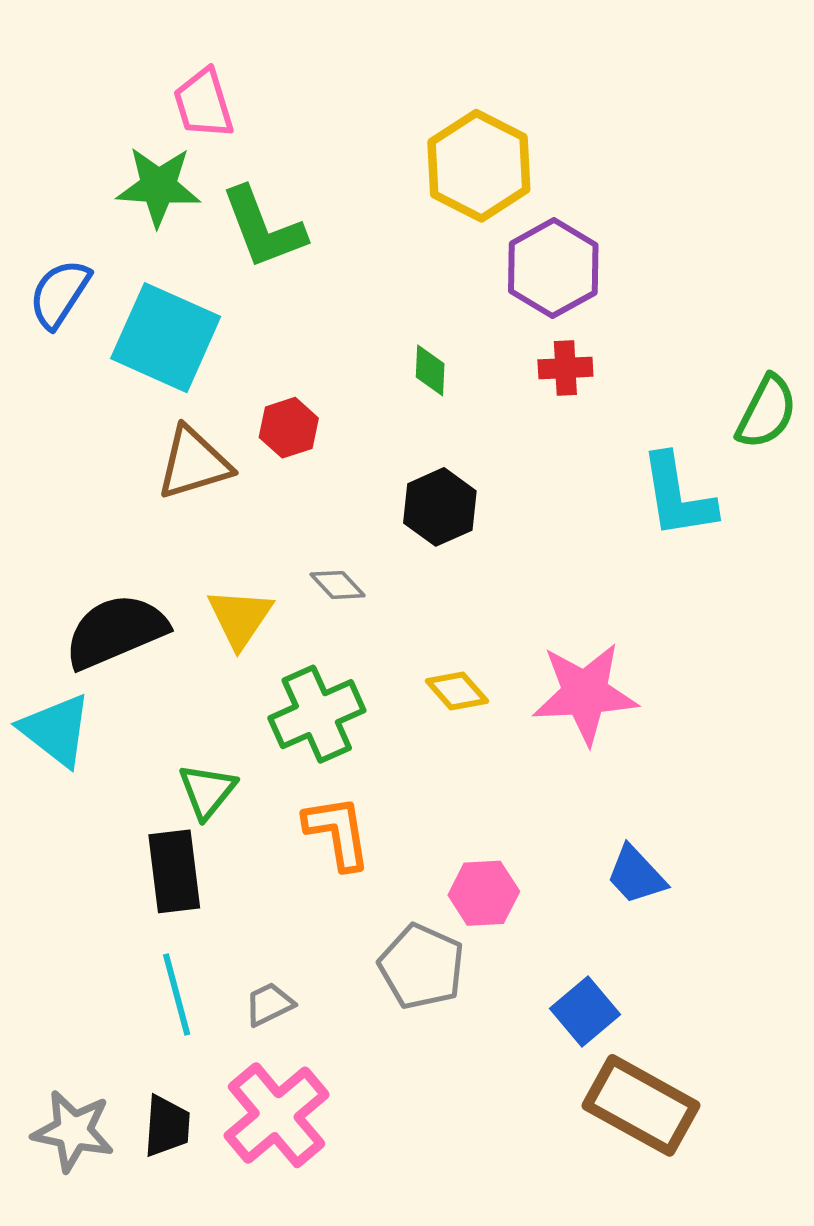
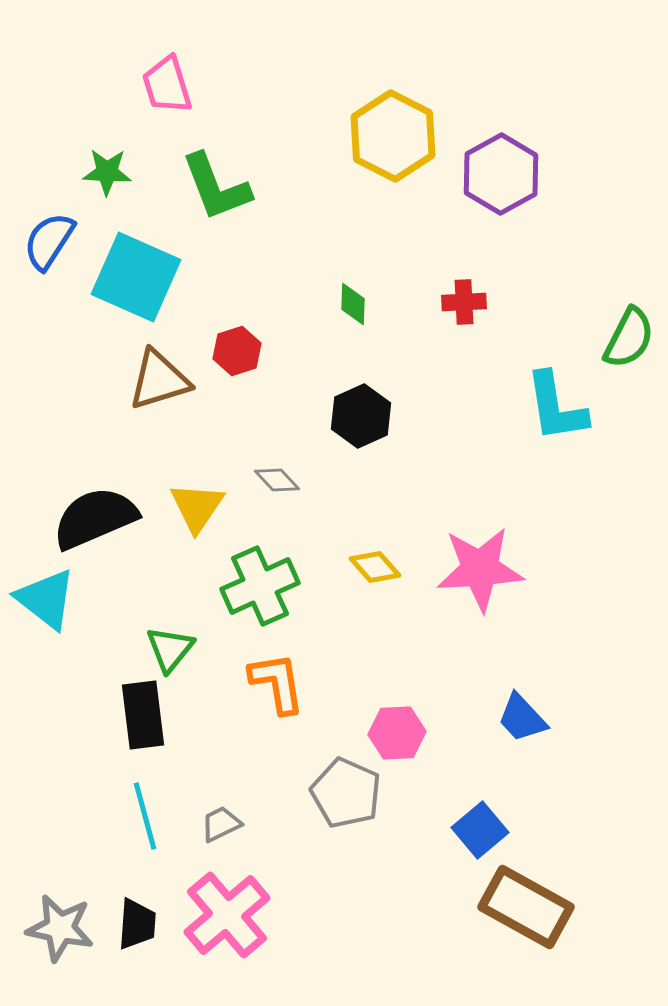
green star: (158, 186) -> (107, 172), moved, size x0.7
purple hexagon: (553, 268) -> (501, 174), moved

